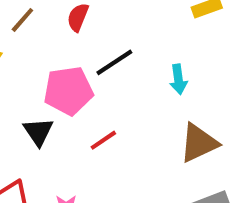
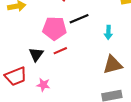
black triangle: (38, 132) -> (36, 54), moved
red line: (103, 140) -> (60, 51), moved

